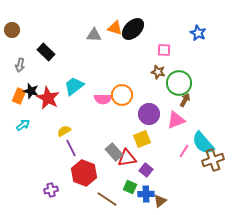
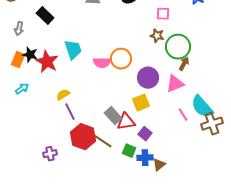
cyan trapezoid: (74, 86) -> (73, 50), turned 110
pink line: (184, 151) -> (183, 115), turned -64
brown line: (107, 199) -> (102, 141), moved

